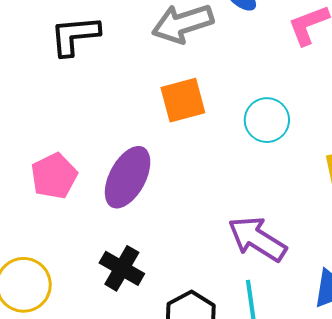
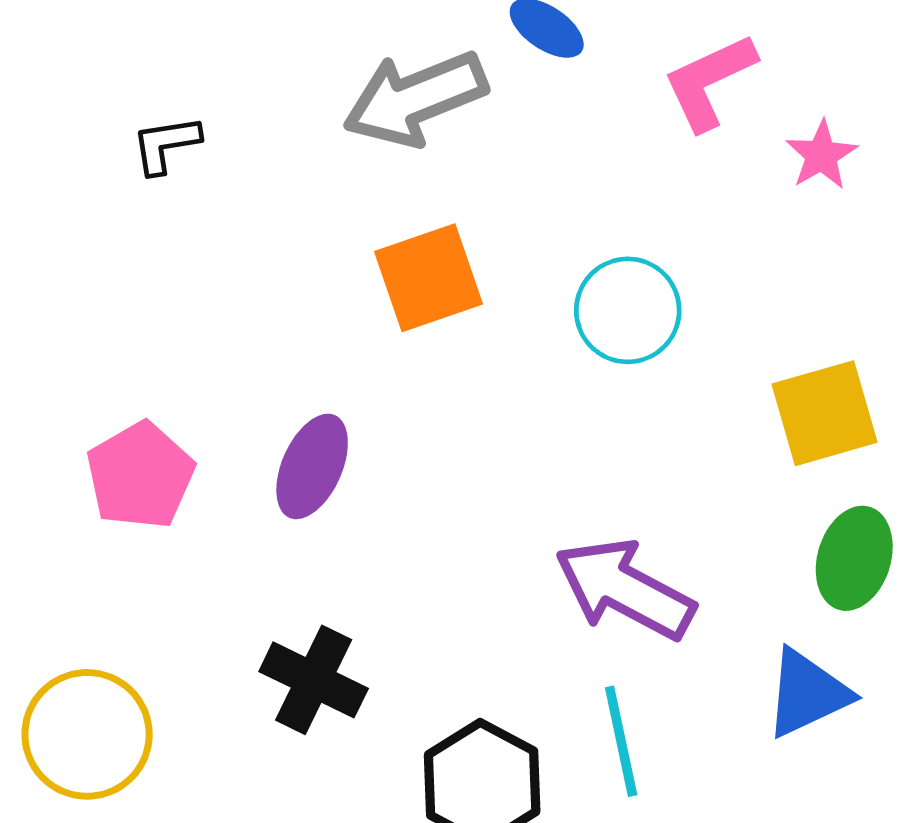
black L-shape: (75, 36) -> (166, 144), size x0.6
purple ellipse: (128, 177) -> (312, 466), size x0.7

